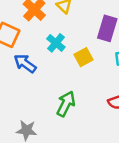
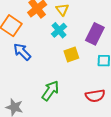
cyan cross: (56, 43) -> (59, 30), moved

